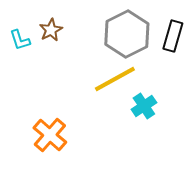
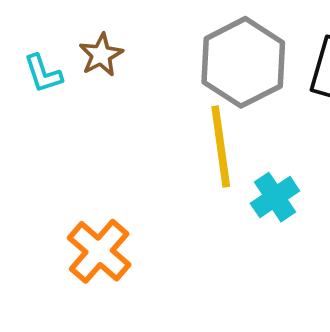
yellow line: (115, 79) -> (221, 147), turned -69

